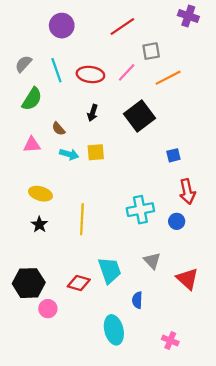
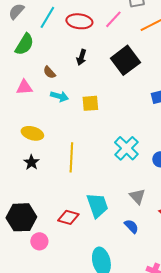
cyan line: (56, 70) -> (47, 17), turned 50
yellow square: (96, 152) -> (90, 103), moved
cyan cross: (140, 210) -> (126, 148), turned -35
blue semicircle: (137, 300) -> (131, 226), moved, turned 133

